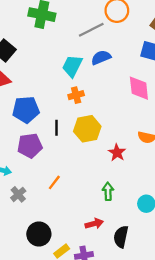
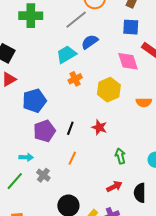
cyan trapezoid: (72, 66) -> (66, 54), turned 45
black line: (56, 128) -> (70, 128), moved, turned 32
yellow hexagon: (87, 129) -> (109, 90), moved
red star: (117, 153) -> (99, 127), moved

